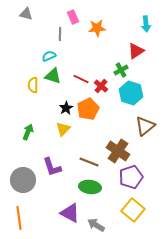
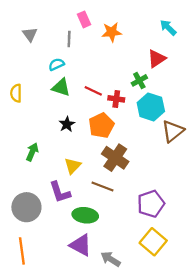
gray triangle: (26, 14) -> (30, 34), moved, turned 40
cyan arrow: (146, 24) -> (168, 27), turned 140
yellow semicircle: (33, 85) -> (16, 93), moved
red cross: (101, 86) -> (116, 99), turned -32
black star: (66, 108) -> (67, 124), moved
brown triangle: (145, 126) -> (173, 131), moved
yellow triangle: (63, 129) -> (73, 166), moved
brown cross: (118, 151) -> (115, 158), moved
green ellipse: (90, 187) -> (85, 215), moved

